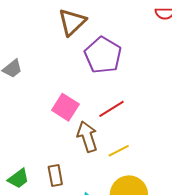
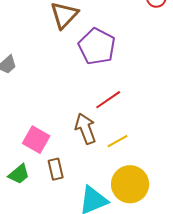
pink square: (65, 107) -> (36, 140), moved

